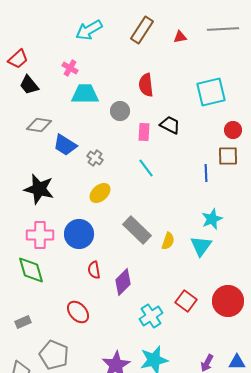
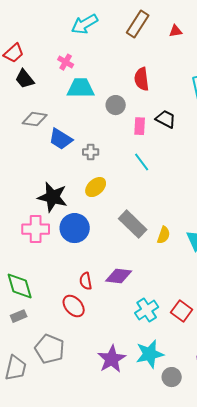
gray cross: (95, 158) -> (91, 152), turned -35
black star: (39, 189) -> (53, 197), moved
green diamond: (31, 270) -> (20, 286), moved
red semicircle: (94, 270) -> (86, 281), moved
purple diamond: (123, 282) -> (119, 276), turned 52
red square: (186, 301) -> (182, 311), moved

